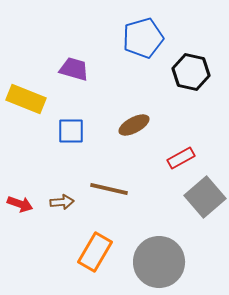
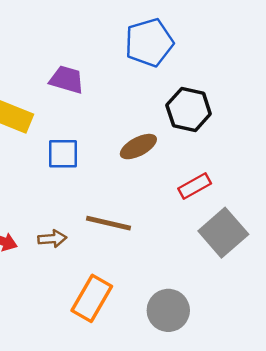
black hexagon: (191, 72) -> (189, 109), moved
gray circle: (159, 262) -> (168, 310), size x0.7

